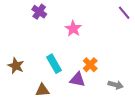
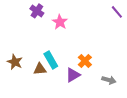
pink star: (73, 29) -> (60, 22), moved
purple triangle: (77, 80) -> (73, 75), turned -42
brown triangle: (42, 90) -> (40, 69), moved

